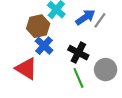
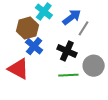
gray line: (100, 20) -> (83, 28), moved
green line: (78, 78) -> (68, 75), turned -66

